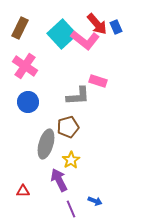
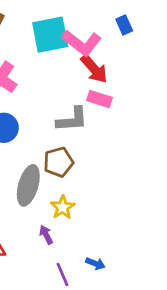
red arrow: (97, 24) -> (94, 69), moved
cyan square: (62, 34) -> (50, 35), turned 32
purple arrow: (59, 180) -> (46, 235), size x0.6

